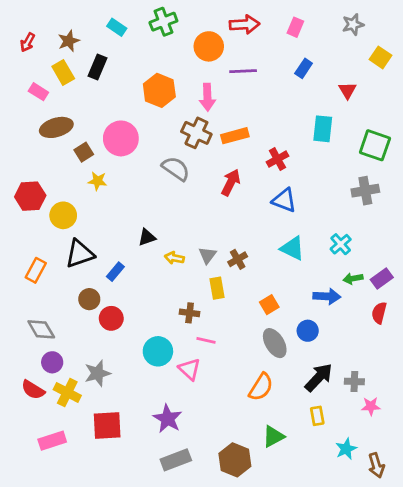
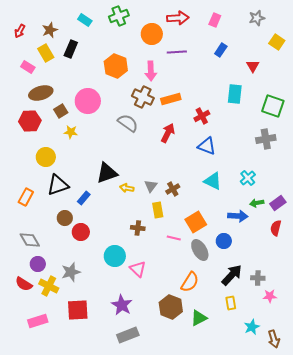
red hexagon: (30, 196) -> (30, 121), moved
black triangle: (147, 237) -> (107, 173), size x1.6
orange square: (269, 305) -> (196, 222), size x1.5
pink line: (206, 340) -> (174, 238), moved
brown hexagon: (235, 460) -> (171, 307), moved

